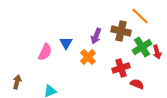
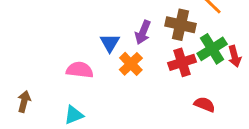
blue triangle: (66, 43) -> (110, 43), moved
pink semicircle: (45, 52) -> (80, 70), moved, turned -108
red cross: (121, 68) -> (182, 62), moved

